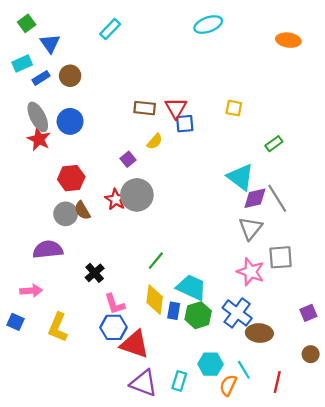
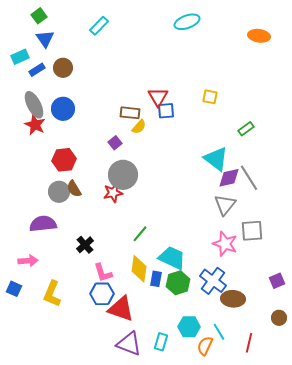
green square: (27, 23) -> (39, 16), moved
brown rectangle: (145, 108) -> (130, 113), moved
red star: (116, 199) -> (113, 193), moved, turned 30

